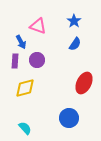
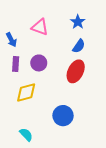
blue arrow: (21, 42) -> (11, 40), moved
red ellipse: (84, 83) -> (76, 71), moved
blue circle: (69, 118) -> (63, 116), moved

